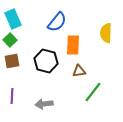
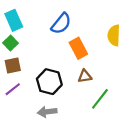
orange rectangle: (73, 45) -> (78, 48), turned -30
black hexagon: (46, 61) -> (49, 82), moved
purple line: (12, 96) -> (13, 89), moved, turned 49

